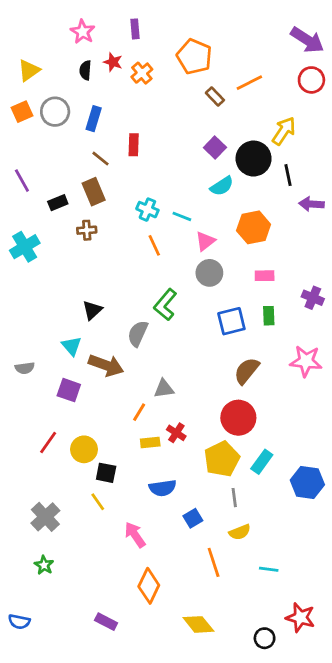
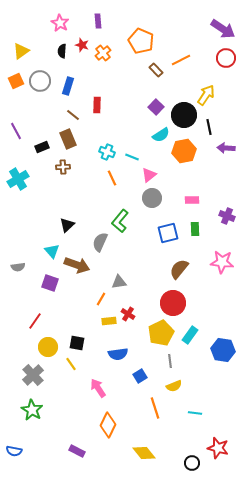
orange hexagon: (254, 227) -> (184, 151), moved
yellow circle: (84, 449) -> (48, 347), moved
green star: (44, 565) -> (32, 410), size x1.5

